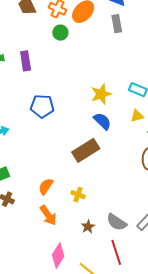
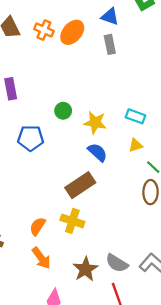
green circle: (60, 33) -> (63, 111), moved
yellow star: (101, 94) -> (95, 123), turned 30
yellow cross: (78, 195) -> (72, 221), moved, size x1.5
brown star: (88, 227) -> (85, 269), size x1.6

